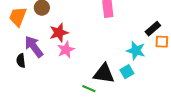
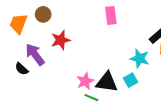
pink star: (66, 50) -> (85, 81), moved
black semicircle: (21, 61) -> (22, 69), turned -40

